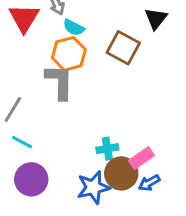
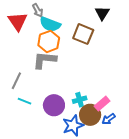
cyan semicircle: (74, 27) -> (50, 24), size x1.5
gray L-shape: (60, 82) -> (45, 60), turned -80
purple circle: (31, 179) -> (54, 105), moved

